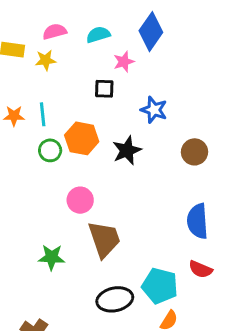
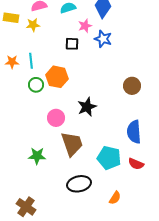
blue star: (154, 110) -> (103, 39), moved
black star: (127, 150) -> (87, 107), moved
cyan pentagon: (160, 286) -> (109, 158), moved

